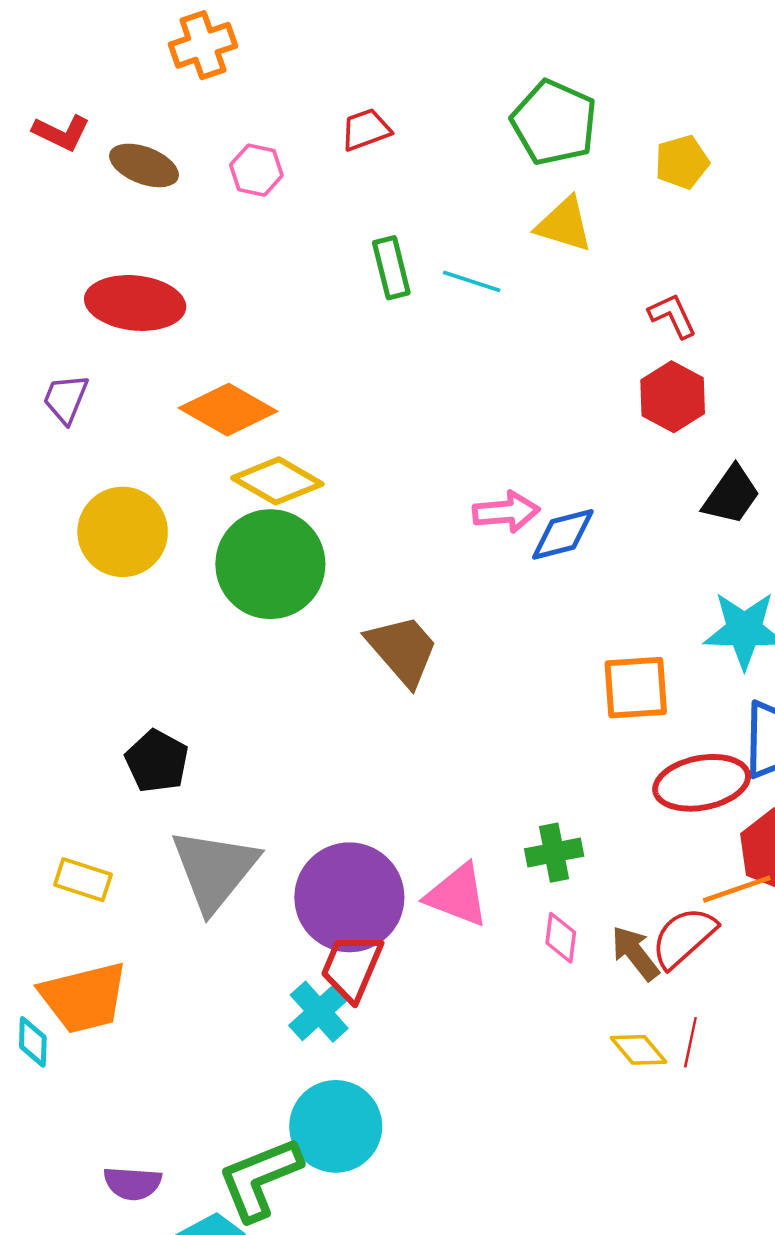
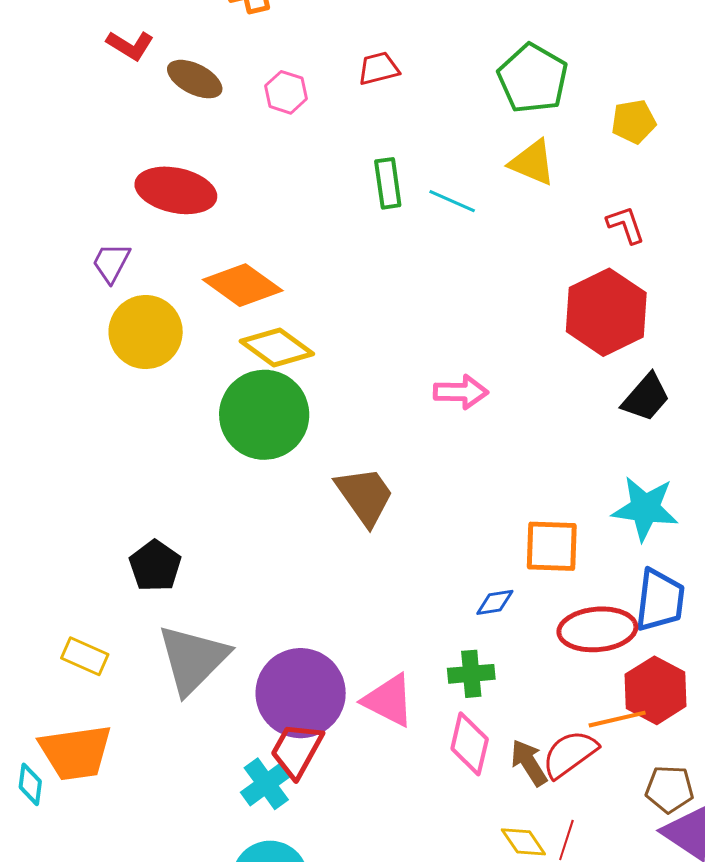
red L-shape: (672, 316) -> (626, 225), moved
red hexagon: (673, 397) -> (606, 312), size x1.5
yellow circle: (123, 532) -> (146, 332), moved
blue diamond: (563, 534) -> (495, 602), moved, size x0.7
pink diamond: (561, 938) -> (470, 744), size x1.5

